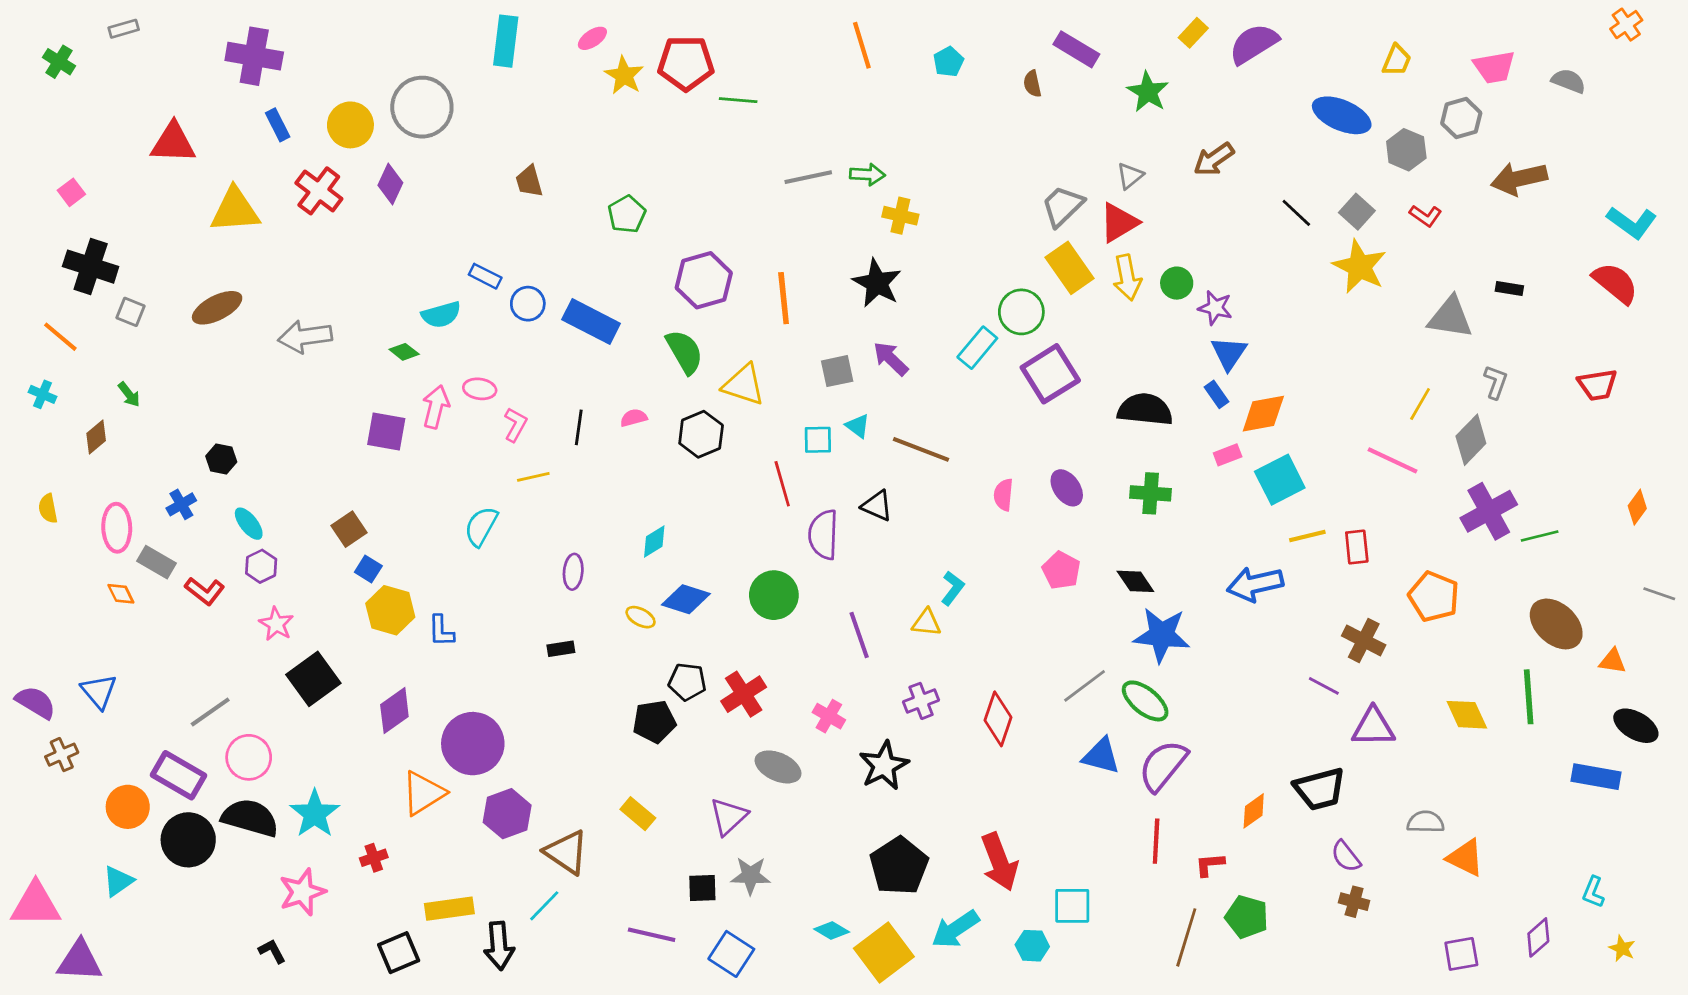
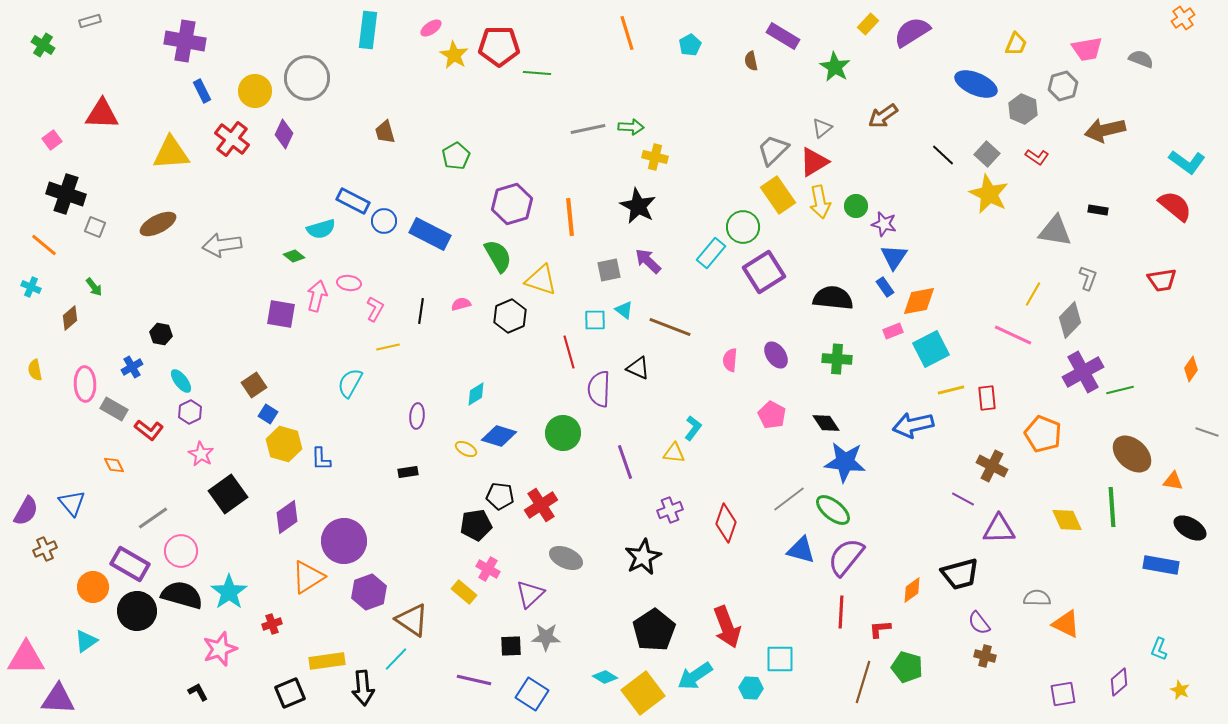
red triangle: (173, 143) -> (102, 114), moved
blue rectangle: (485, 276) -> (353, 201), size x1.4
orange diamond: (121, 594) -> (114, 465), moved
purple semicircle: (36, 702) -> (26, 511), turned 88
pink cross: (829, 716) -> (488, 569), moved

